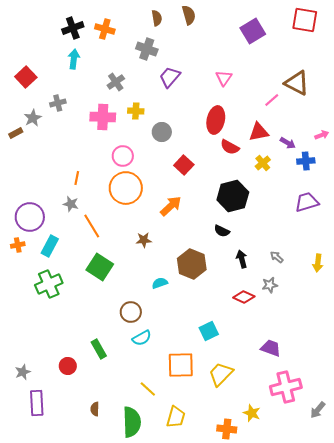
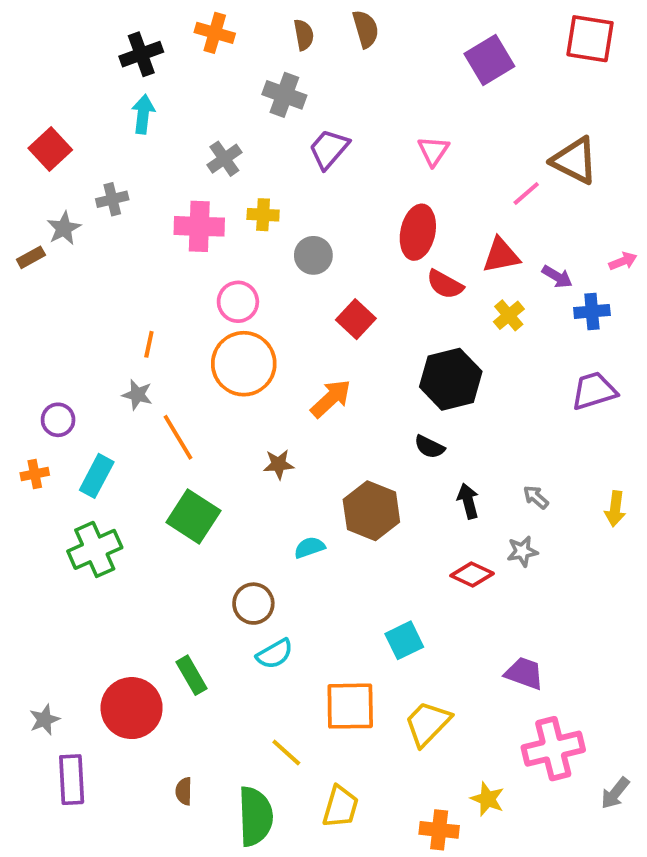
orange cross: (105, 29) -> (215, 33), moved
purple circle: (30, 217) -> (58, 420), size x0.6
red circle: (68, 366) -> (132, 708), size x1.8

